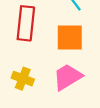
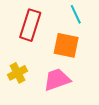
yellow cross: (23, 79) -> (17, 73), turned 30

